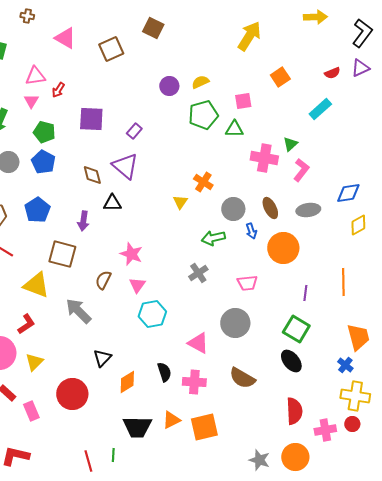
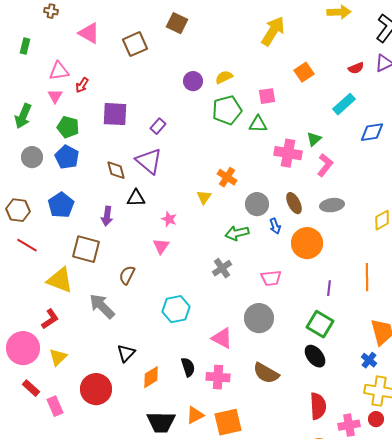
blue diamond: (348, 193) -> (372, 132), moved
pink star: (131, 254) -> (169, 219), moved, size x0.7
pink triangle: (137, 285) -> (161, 246), moved

